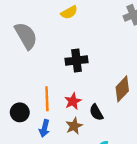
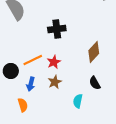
orange line: (47, 99) -> (33, 60), turned 66
black semicircle: (96, 112) -> (95, 83), moved

